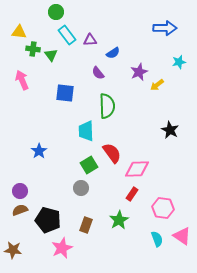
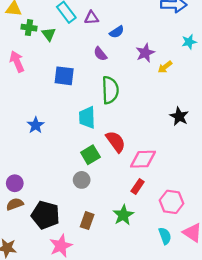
blue star: (39, 151) -> (36, 125), moved

